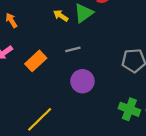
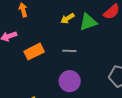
yellow arrow: (61, 16) -> (67, 18), turned -80

